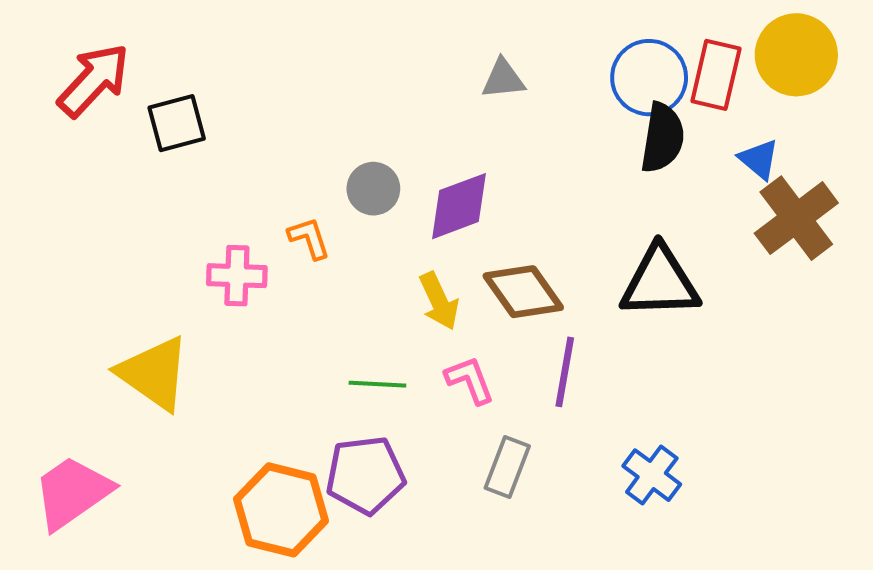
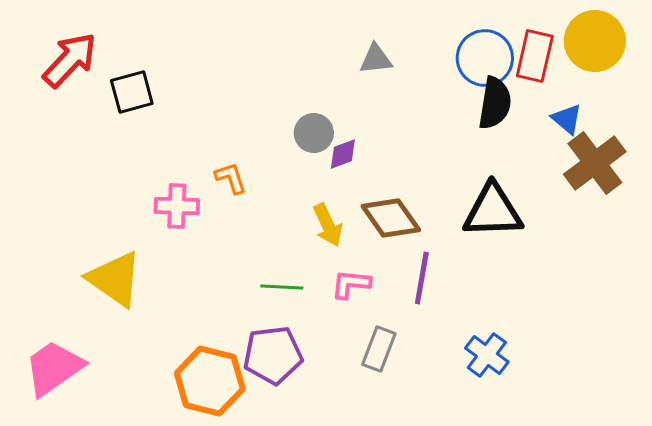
gray circle: (373, 189) -> (314, 133), moved
purple diamond: (459, 206) -> (343, 154), size x0.6
pink L-shape: (470, 380) -> (351, 284), turned -63

